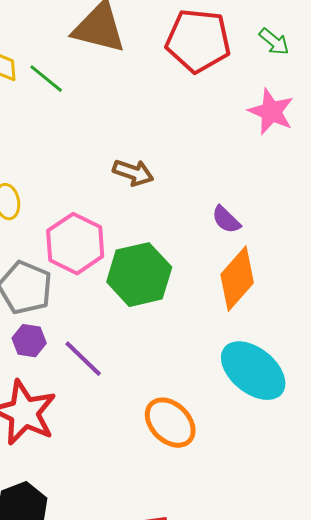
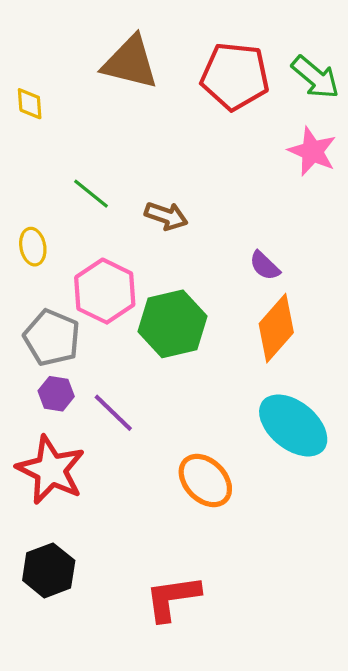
green arrow: (274, 42) -> (315, 77), size x1.5
green line: (46, 79) -> (91, 194), moved

